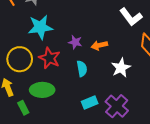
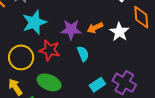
purple star: (75, 42) -> (71, 30), size x1.5
white star: (121, 68) -> (119, 32), moved
green ellipse: (42, 90) -> (49, 82), turned 35

